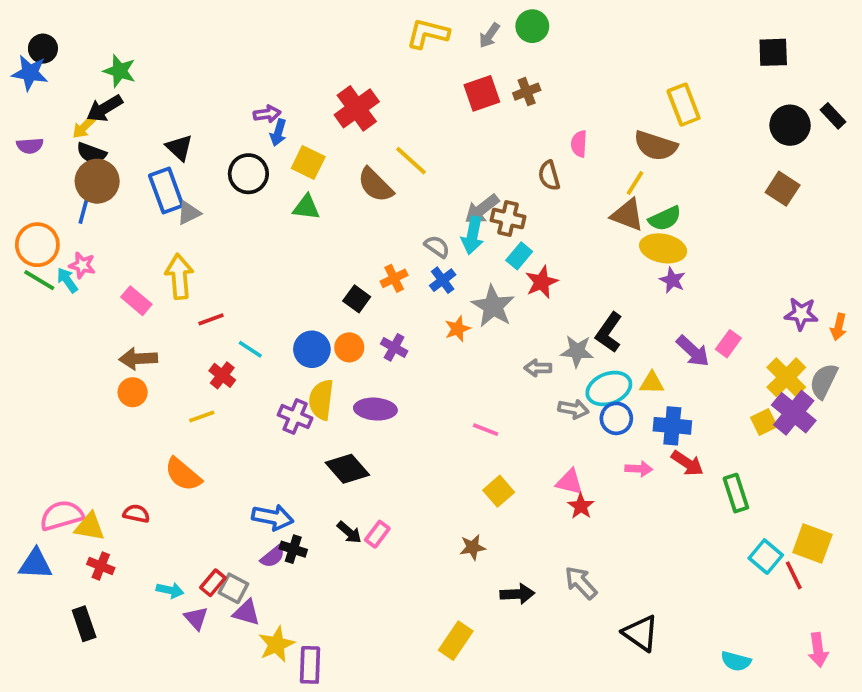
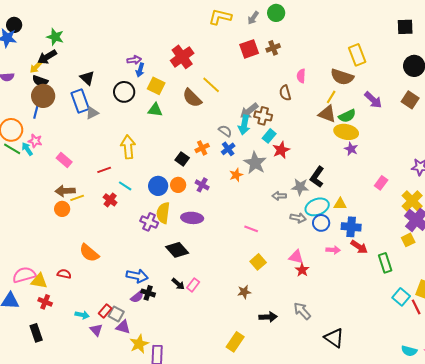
yellow arrow: (179, 276) -> (128, 147), moved
purple arrow: (693, 351) -> (373, 100), moved
yellow line: (202, 417) -> (77, 198), moved
yellow square: (764, 422) -> (408, 240), moved
cyan semicircle: (736, 661) -> (409, 351), moved

